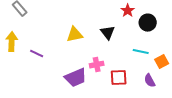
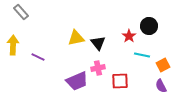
red star: (128, 11) -> (129, 36), moved
black triangle: (108, 33) -> (98, 43), moved
purple semicircle: (150, 81) -> (161, 86), moved

